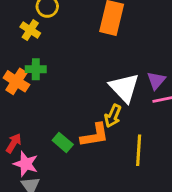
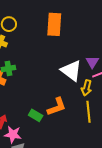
yellow arrow: (113, 116) -> (87, 88), moved

